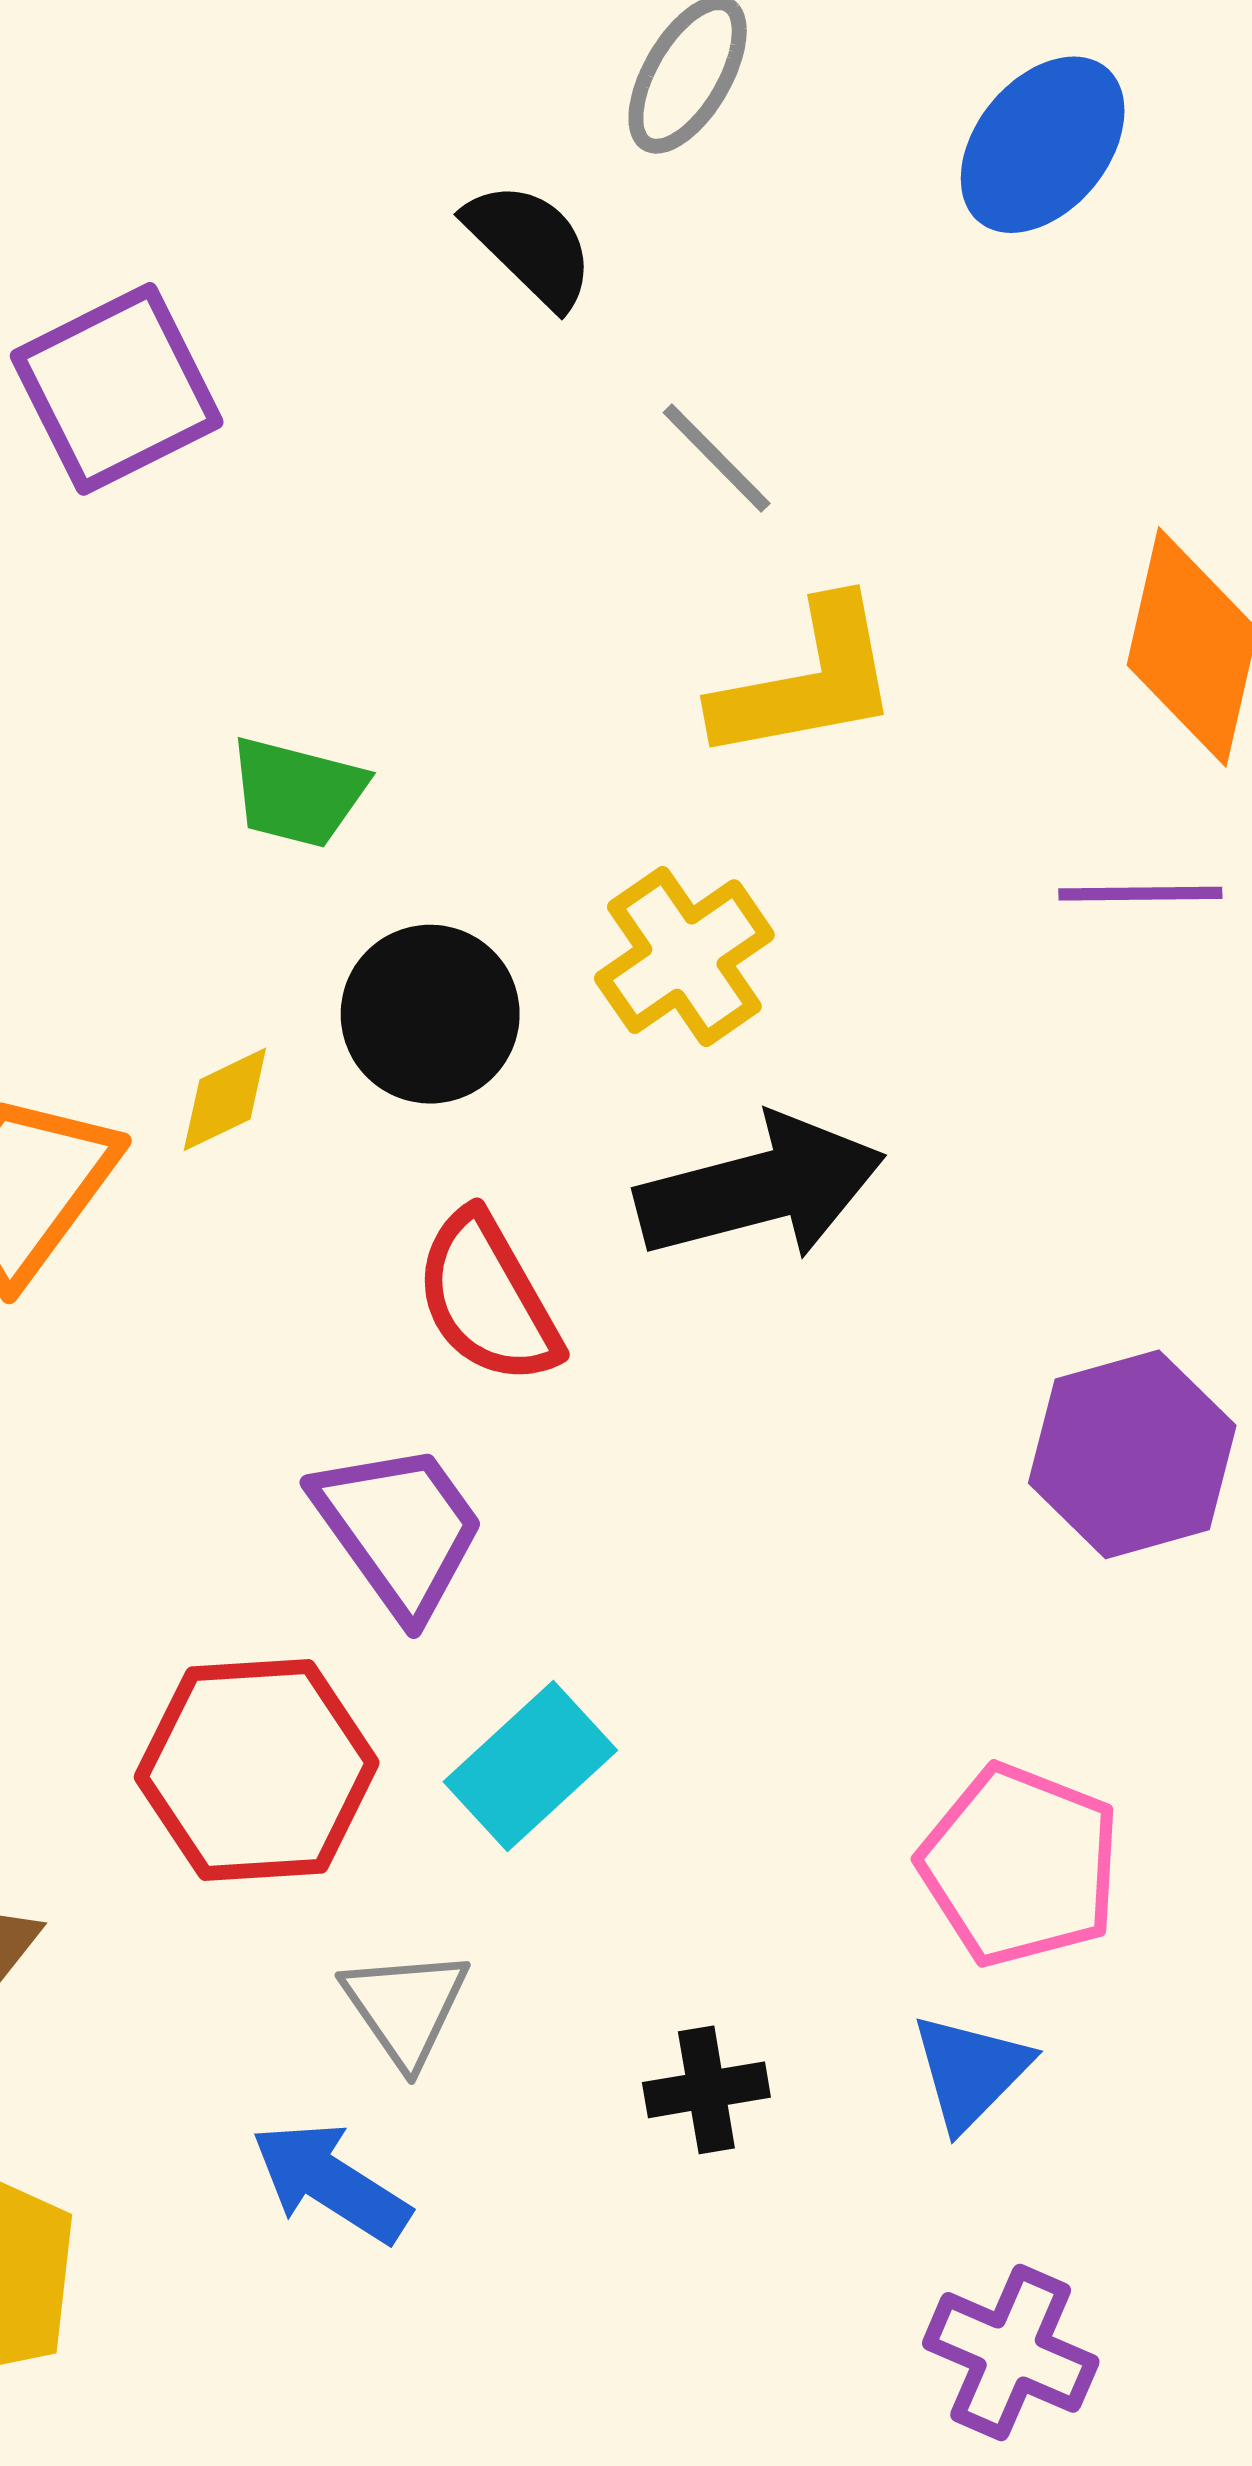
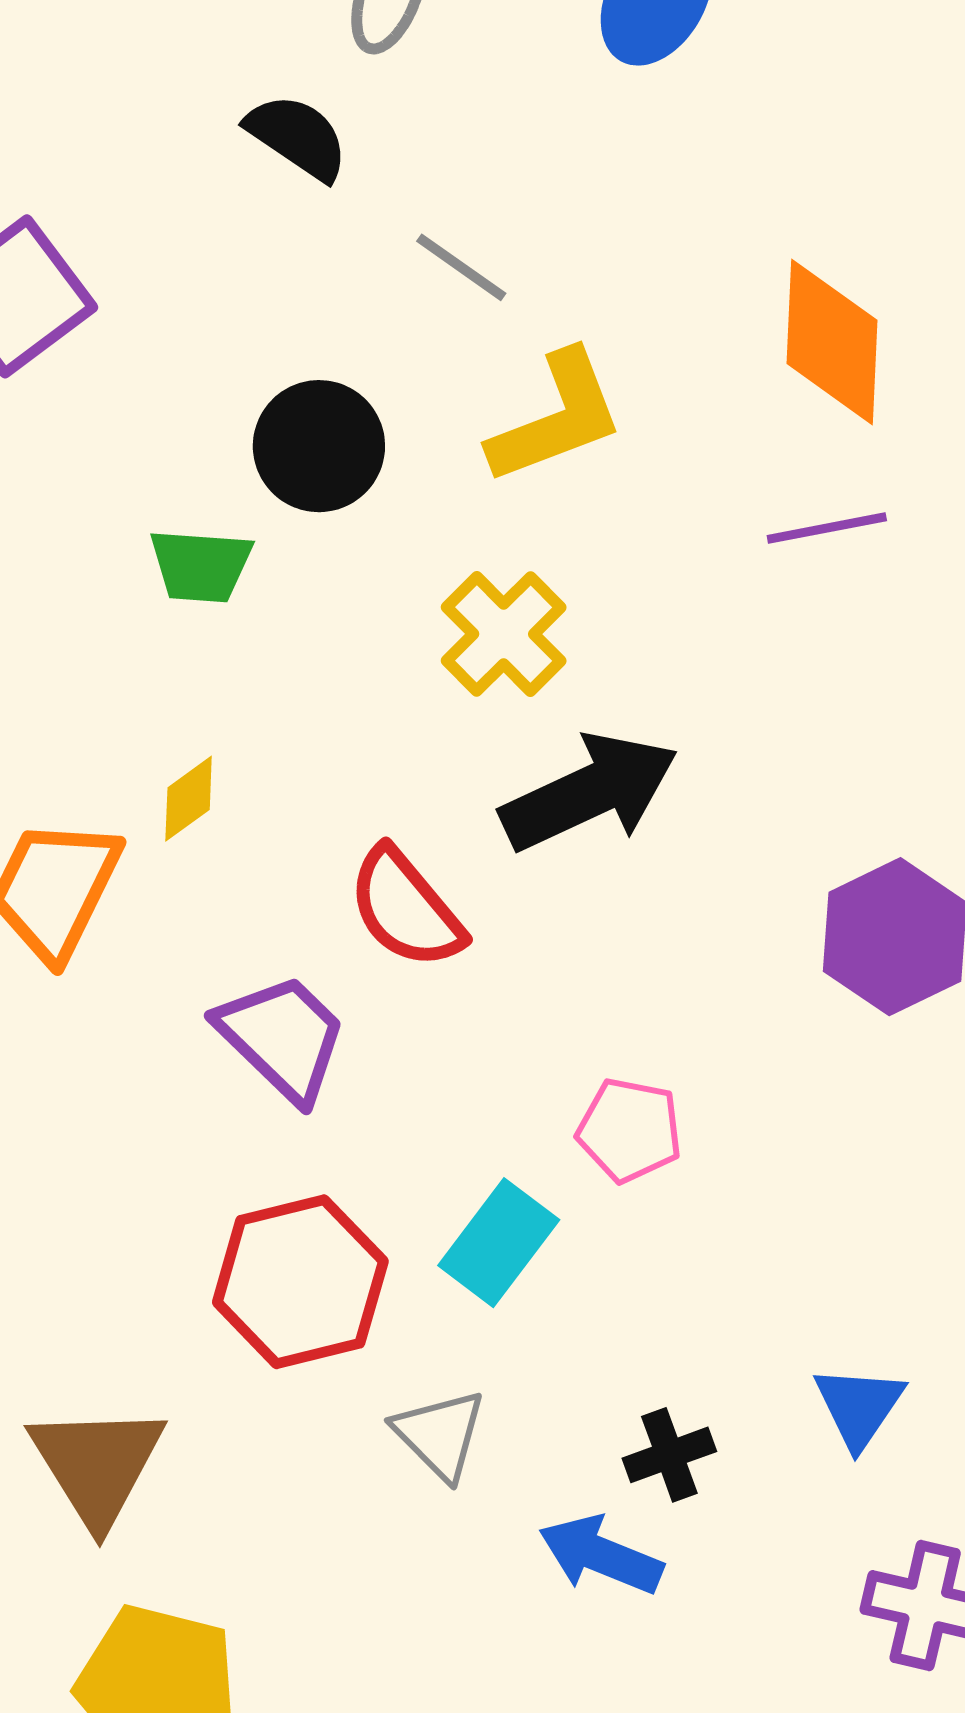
black circle: (430, 1014) -> (319, 446), moved
purple trapezoid: (399, 1529) -> (282, 1037), moved
pink pentagon: (1020, 1865) -> (630, 1130), moved, size x0.7
blue arrow: (331, 2182) -> (601, 1555), moved

